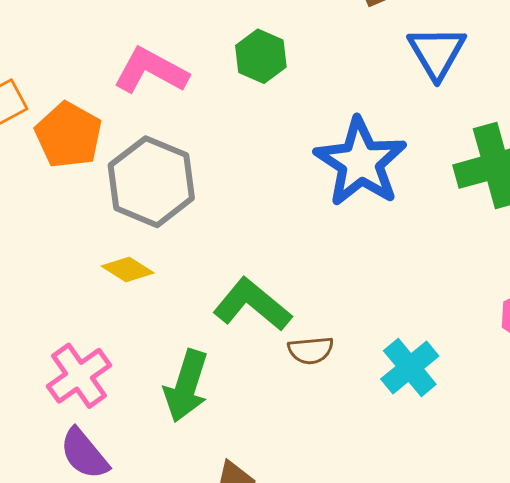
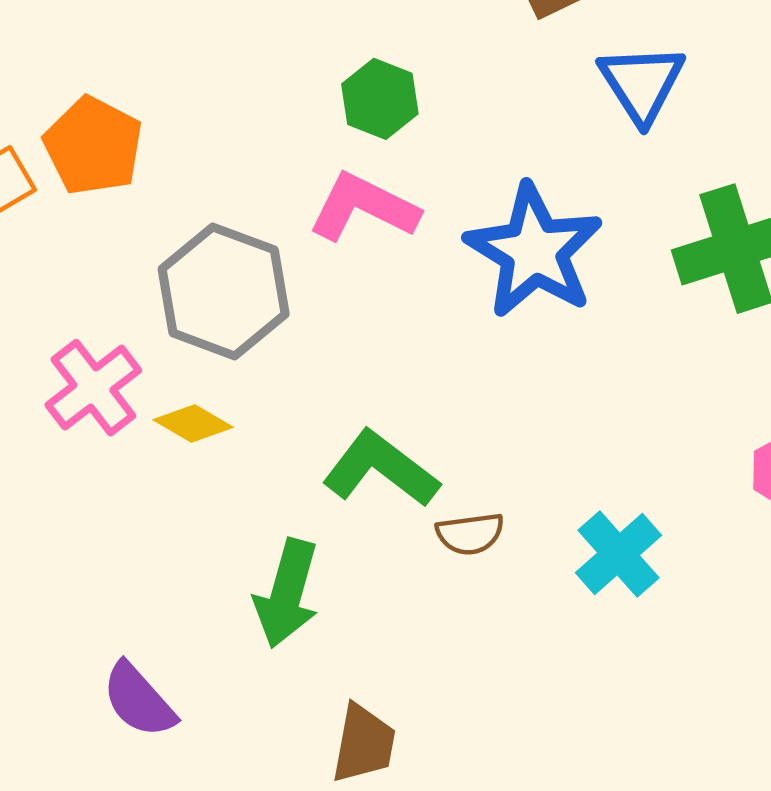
pink L-shape: (151, 71) -> (364, 207), moved
orange pentagon: (69, 135) -> (93, 146), moved
pink cross: (79, 376) -> (93, 388), moved

